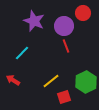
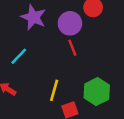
yellow line: (51, 81) -> (54, 90), turned -36

